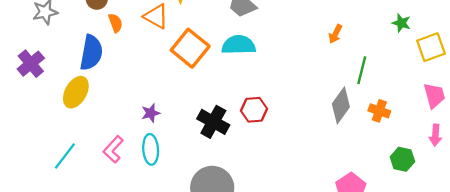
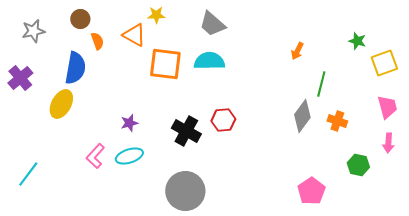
orange square: (190, 48) -> (165, 64), turned -32
cyan ellipse: (151, 149) -> (129, 156), turned 76
cyan line: (65, 156) -> (28, 174), moved

